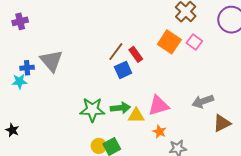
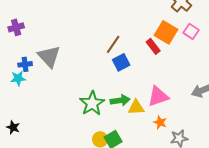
purple cross: (20, 21) -> (16, 27), moved
red rectangle: (136, 54) -> (153, 46), moved
green star: (92, 110) -> (92, 103), turned -30

